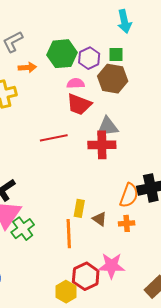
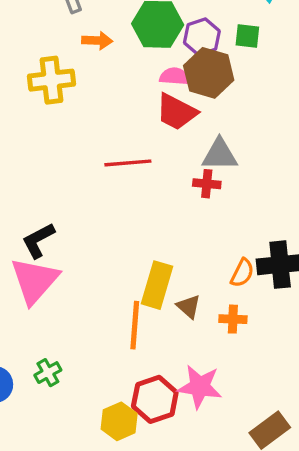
brown hexagon: (113, 79) -> (209, 73), moved
red cross: (102, 145) -> (207, 184), size x0.6
orange semicircle: (129, 195) -> (242, 273), size x0.7
yellow rectangle: (79, 208) -> (157, 285), size x1.5
green cross: (23, 229) -> (48, 373), moved, size x0.7

